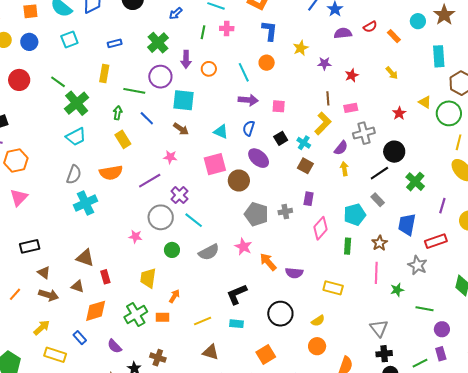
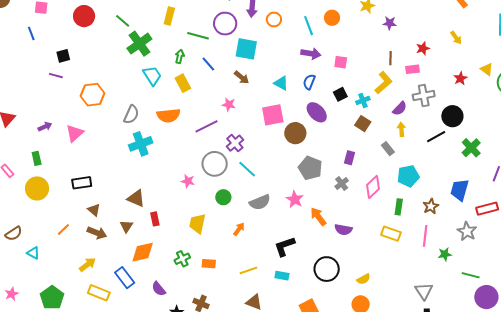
red star: (352, 75) -> (423, 48), moved
cyan trapezoid: (76, 137) -> (152, 76), moved, turned -100
cyan cross: (304, 143) -> (363, 100), turned 32
orange hexagon: (16, 161) -> (92, 95), moved
purple rectangle: (309, 199) -> (350, 158), moved
gray rectangle: (378, 200) -> (388, 149), moved
gray cross: (285, 212) -> (342, 184), moved, turned -32
brown triangle: (78, 286) -> (126, 226), turned 40
yellow rectangle: (333, 288) -> (391, 234), moved
orange arrow: (174, 296) -> (239, 229), moved
green cross: (136, 314) -> (182, 259), size x0.7
purple circle: (442, 329) -> (486, 297), size x1.5
blue rectangle: (80, 338) -> (125, 278), size x1.5

